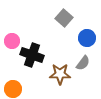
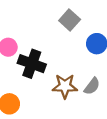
gray semicircle: (83, 63) -> (92, 86), moved

